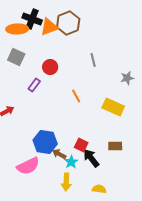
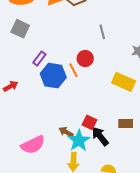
red circle: (50, 67) -> (85, 59), moved
orange line: (76, 96) -> (73, 70), moved
blue hexagon: (45, 142) -> (53, 76), moved
cyan star: (71, 162) -> (79, 141), size x1.5

